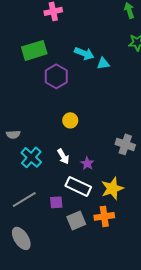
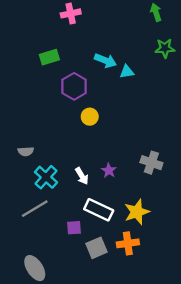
green rectangle: (34, 50) -> (49, 57), size x0.7
yellow circle: (70, 120) -> (90, 117), moved
purple star: (87, 163) -> (109, 170), moved
gray line: (24, 199) -> (35, 209), moved

